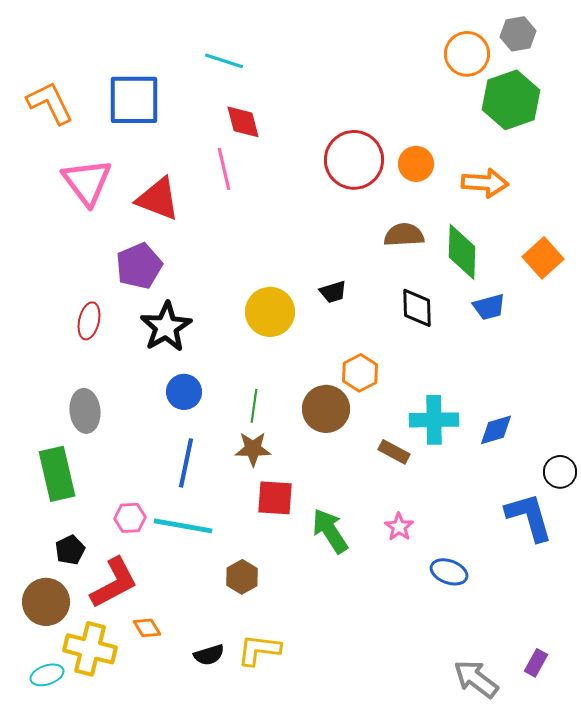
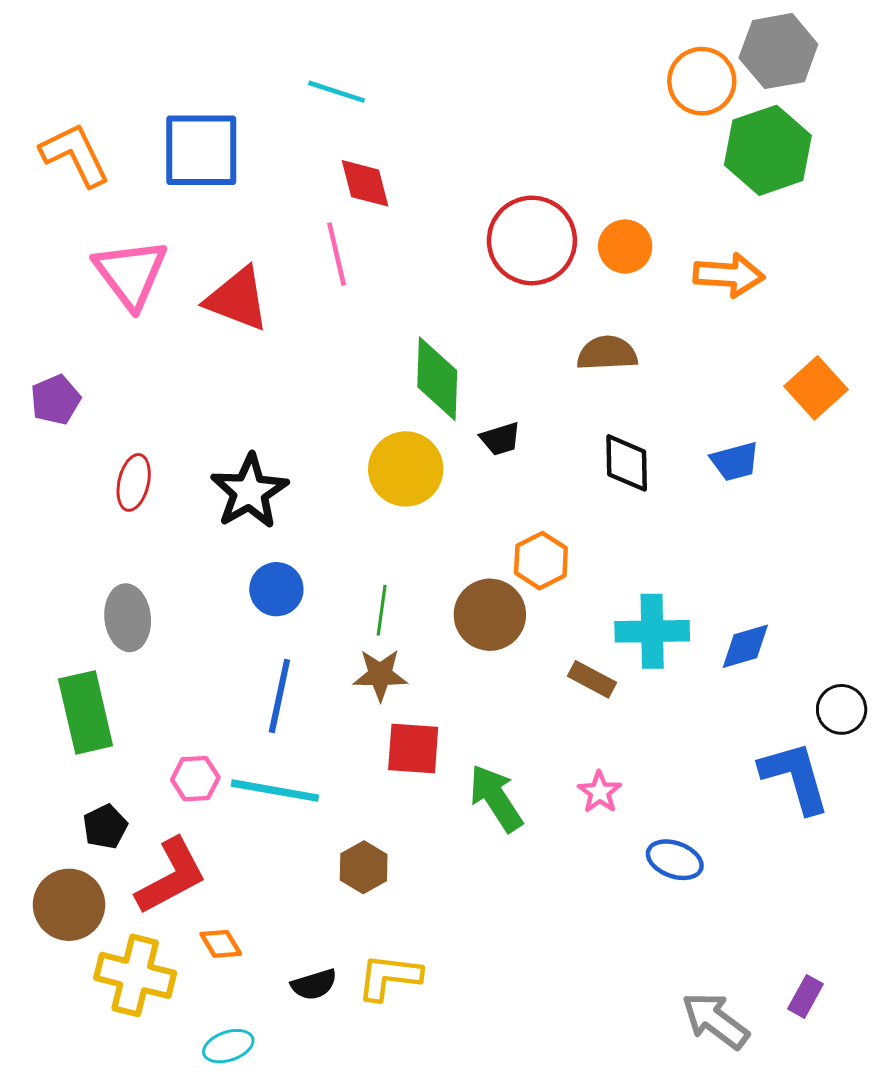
gray hexagon: (518, 34) -> (778, 51), size x1.4
green diamond: (462, 252) -> (437, 379), moved
purple pentagon: (139, 266) -> (55, 400), moved, size x0.7
cyan ellipse: (47, 675) -> (228, 1046), moved

